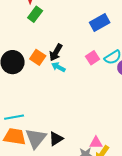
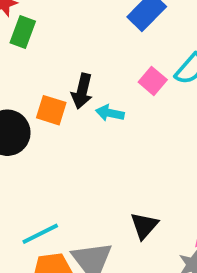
cyan arrow: (58, 67) -> (110, 113), moved
black triangle: (56, 139) -> (144, 226), moved

